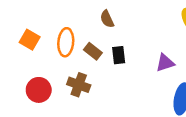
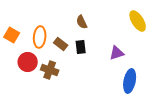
brown semicircle: (107, 19) -> (82, 22), moved
red circle: (39, 90) -> (28, 62), moved

